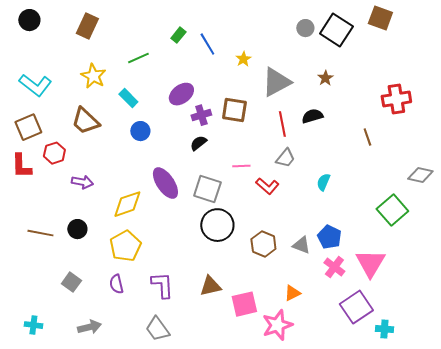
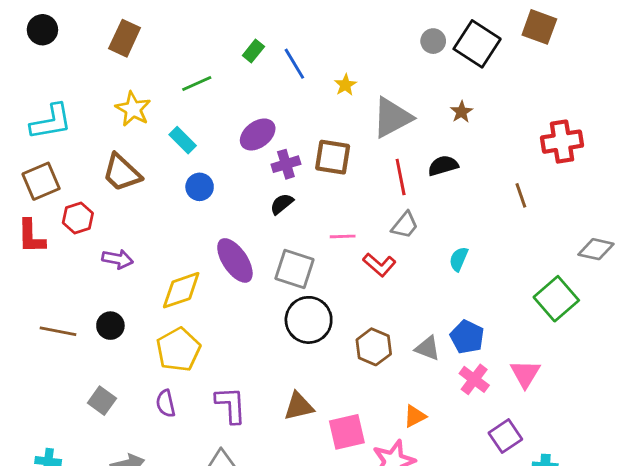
cyan L-shape: (35, 85) -> (51, 122), turned -48
pink triangle: (370, 263) -> (525, 374), size x0.7
purple square: (356, 307) -> (505, 436), size x0.7

